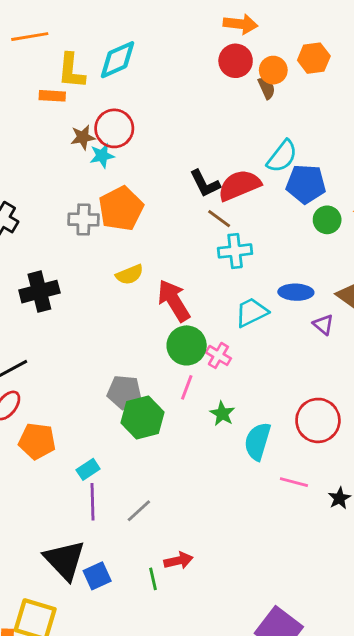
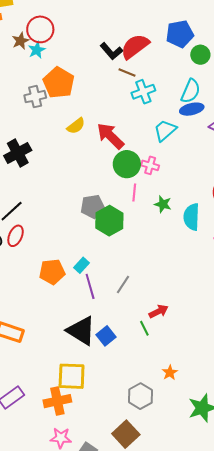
cyan semicircle: (282, 156) -> (191, 91), moved
orange pentagon: (37, 441) -> (52, 272), moved

